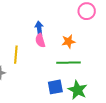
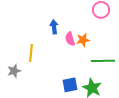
pink semicircle: (40, 40) -> (70, 39), moved
green line: (68, 63) -> (103, 61), moved

